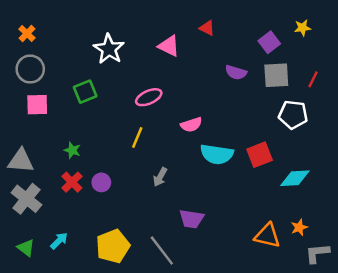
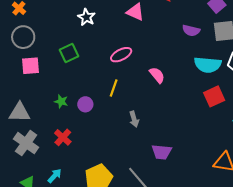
white star: (109, 49) -> (86, 17), size x0.7
pink semicircle: (191, 125) -> (157, 75), turned -108
cyan semicircle: (217, 154) -> (208, 65), moved
gray arrow: (160, 177) -> (134, 119), turned -42
red cross: (72, 182) -> (63, 137), moved
purple circle: (101, 182) -> (85, 104), moved

